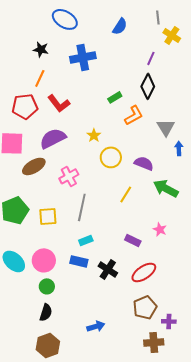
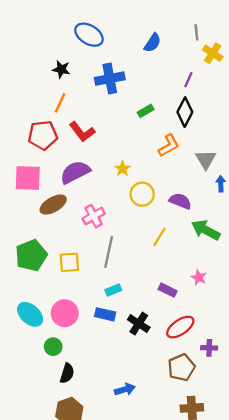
green rectangle: (115, 97) -> (146, 111), moved
green circle: (47, 286) -> (53, 347), moved
purple cross: (169, 321) -> (209, 348), moved

